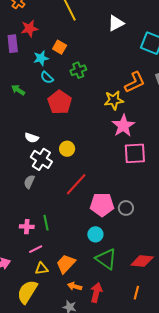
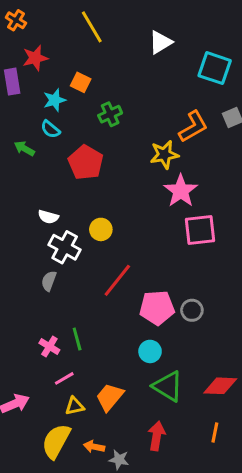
cyan semicircle: (47, 78) -> (50, 129), moved
pink cross: (27, 227) -> (49, 346), turned 32
orange arrow: (75, 286) -> (94, 447), moved

